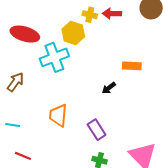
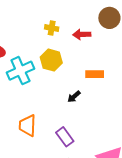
red arrow: (112, 14) -> (82, 34), moved
yellow hexagon: (73, 33) -> (51, 60), moved

